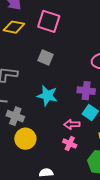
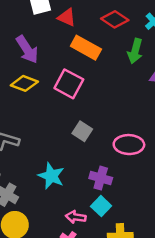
gray square: (45, 58) -> (82, 131), moved

